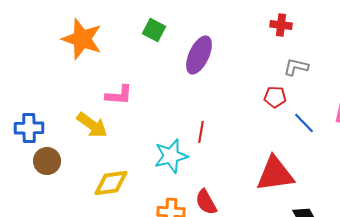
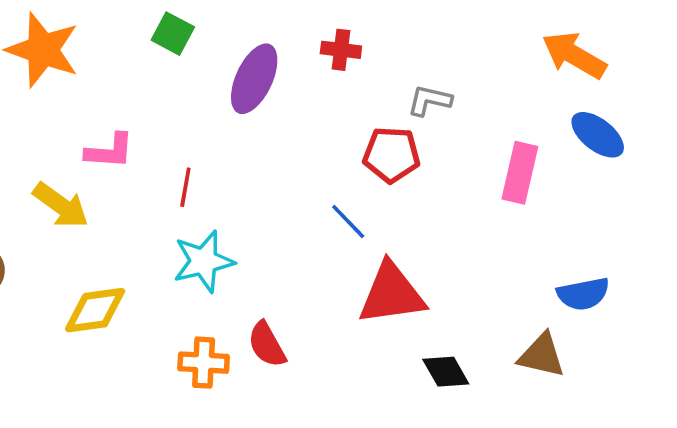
red cross: (281, 25) -> (341, 50), moved
red pentagon: (275, 97) -> (392, 155), size x1.4
blue line: (304, 123) -> (348, 222), moved
red line: (201, 132) -> (185, 187), moved

